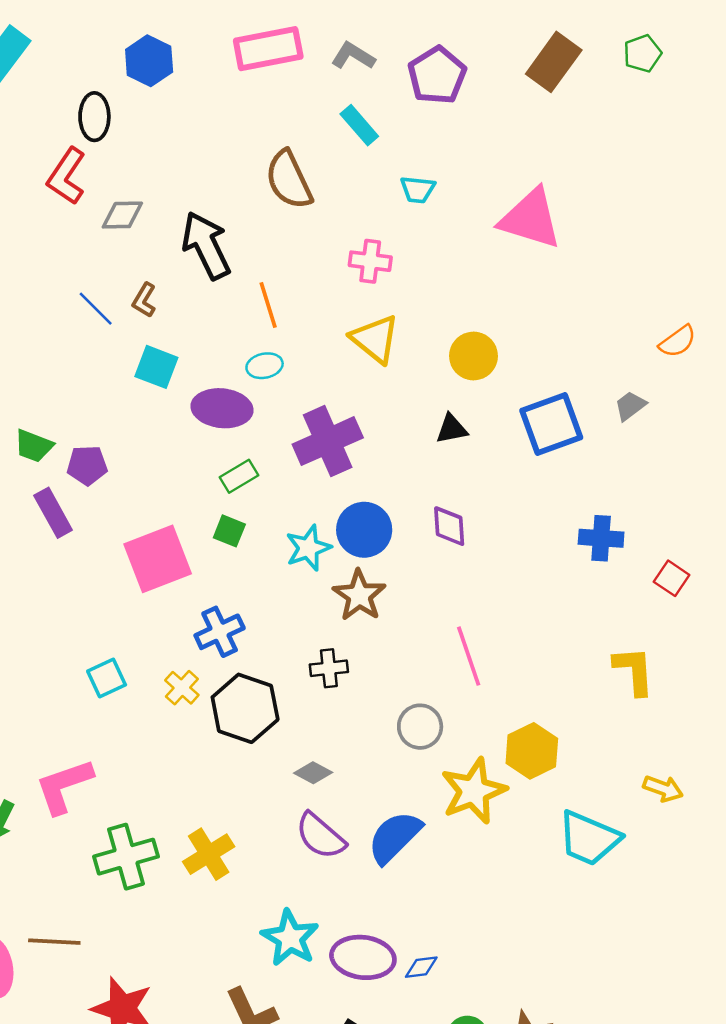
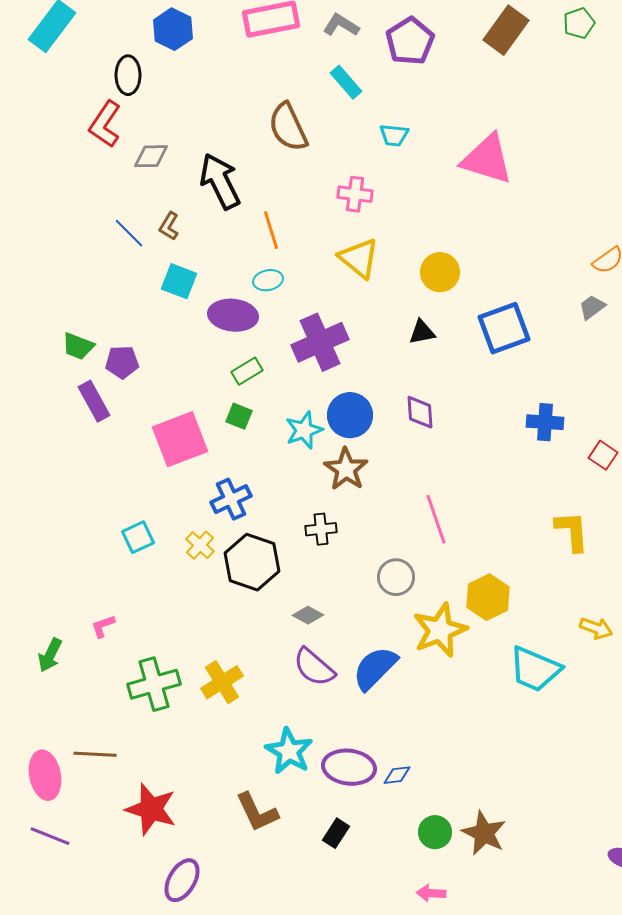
gray trapezoid: (630, 406) -> (592, 307), moved
pink L-shape: (64, 786) -> (103, 626), size x0.5

